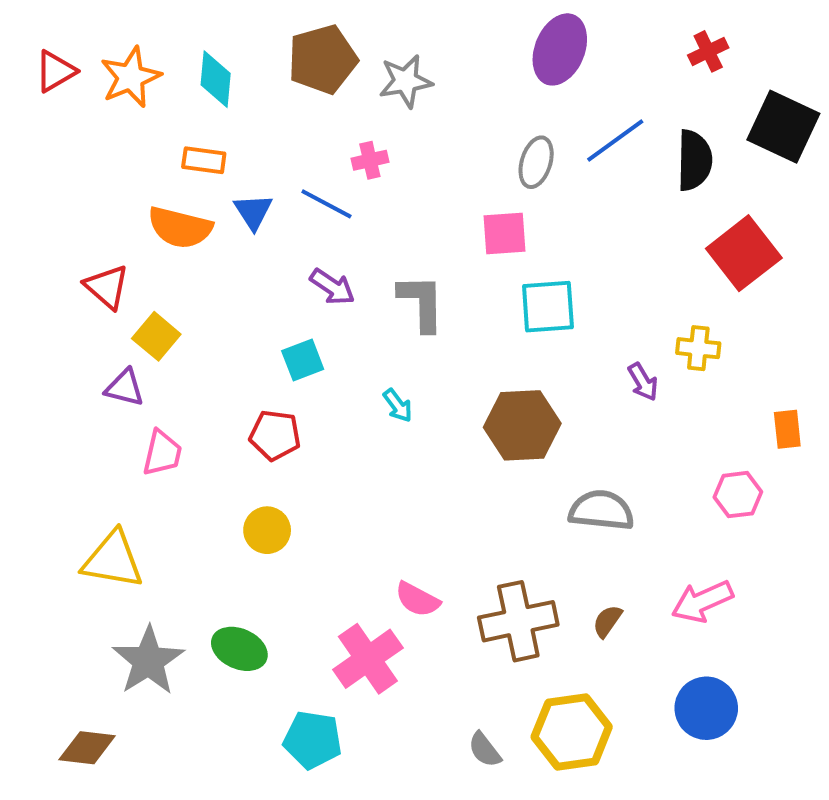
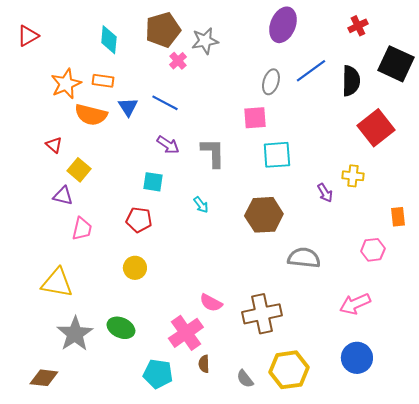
orange star: (131, 77) -> (66, 84), moved
pink cross: (370, 160) -> (178, 61), moved, turned -30
red triangle: (107, 287) -> (54, 145), size x0.7
cyan square: (303, 360) -> (153, 182), turned 30
brown semicircle: (607, 621) -> (204, 364), moved, turned -36

